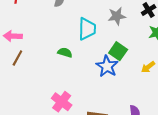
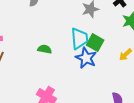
cyan trapezoid: (87, 29) -> (79, 39), moved

